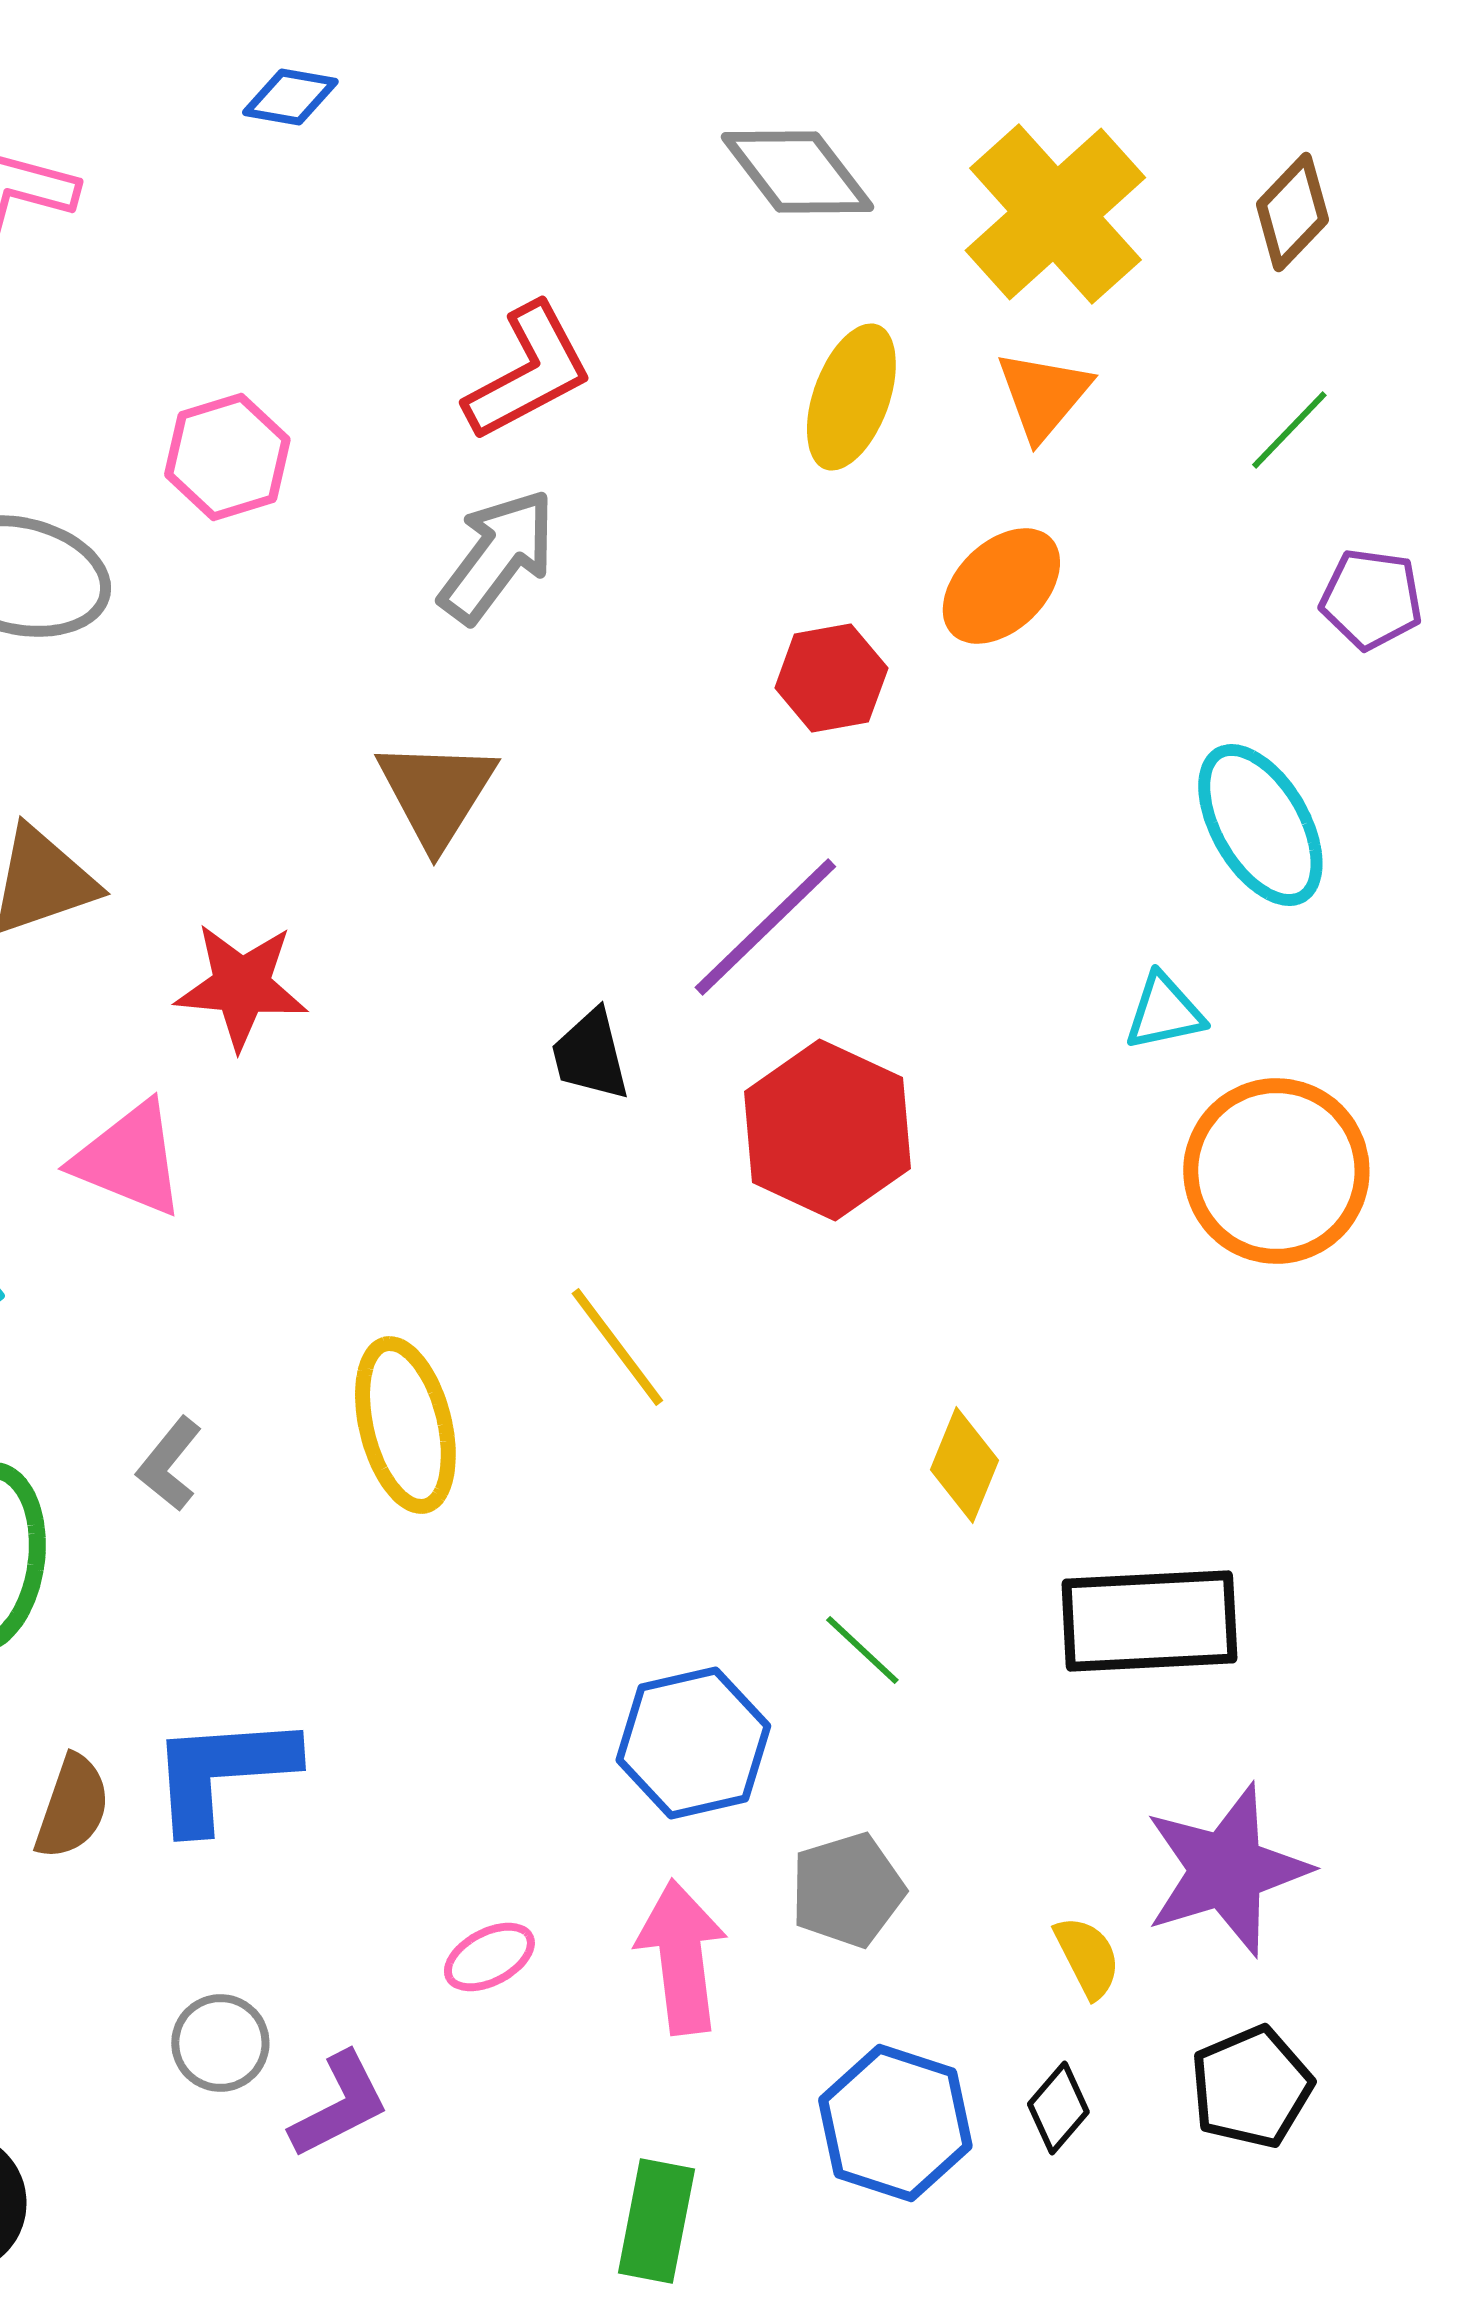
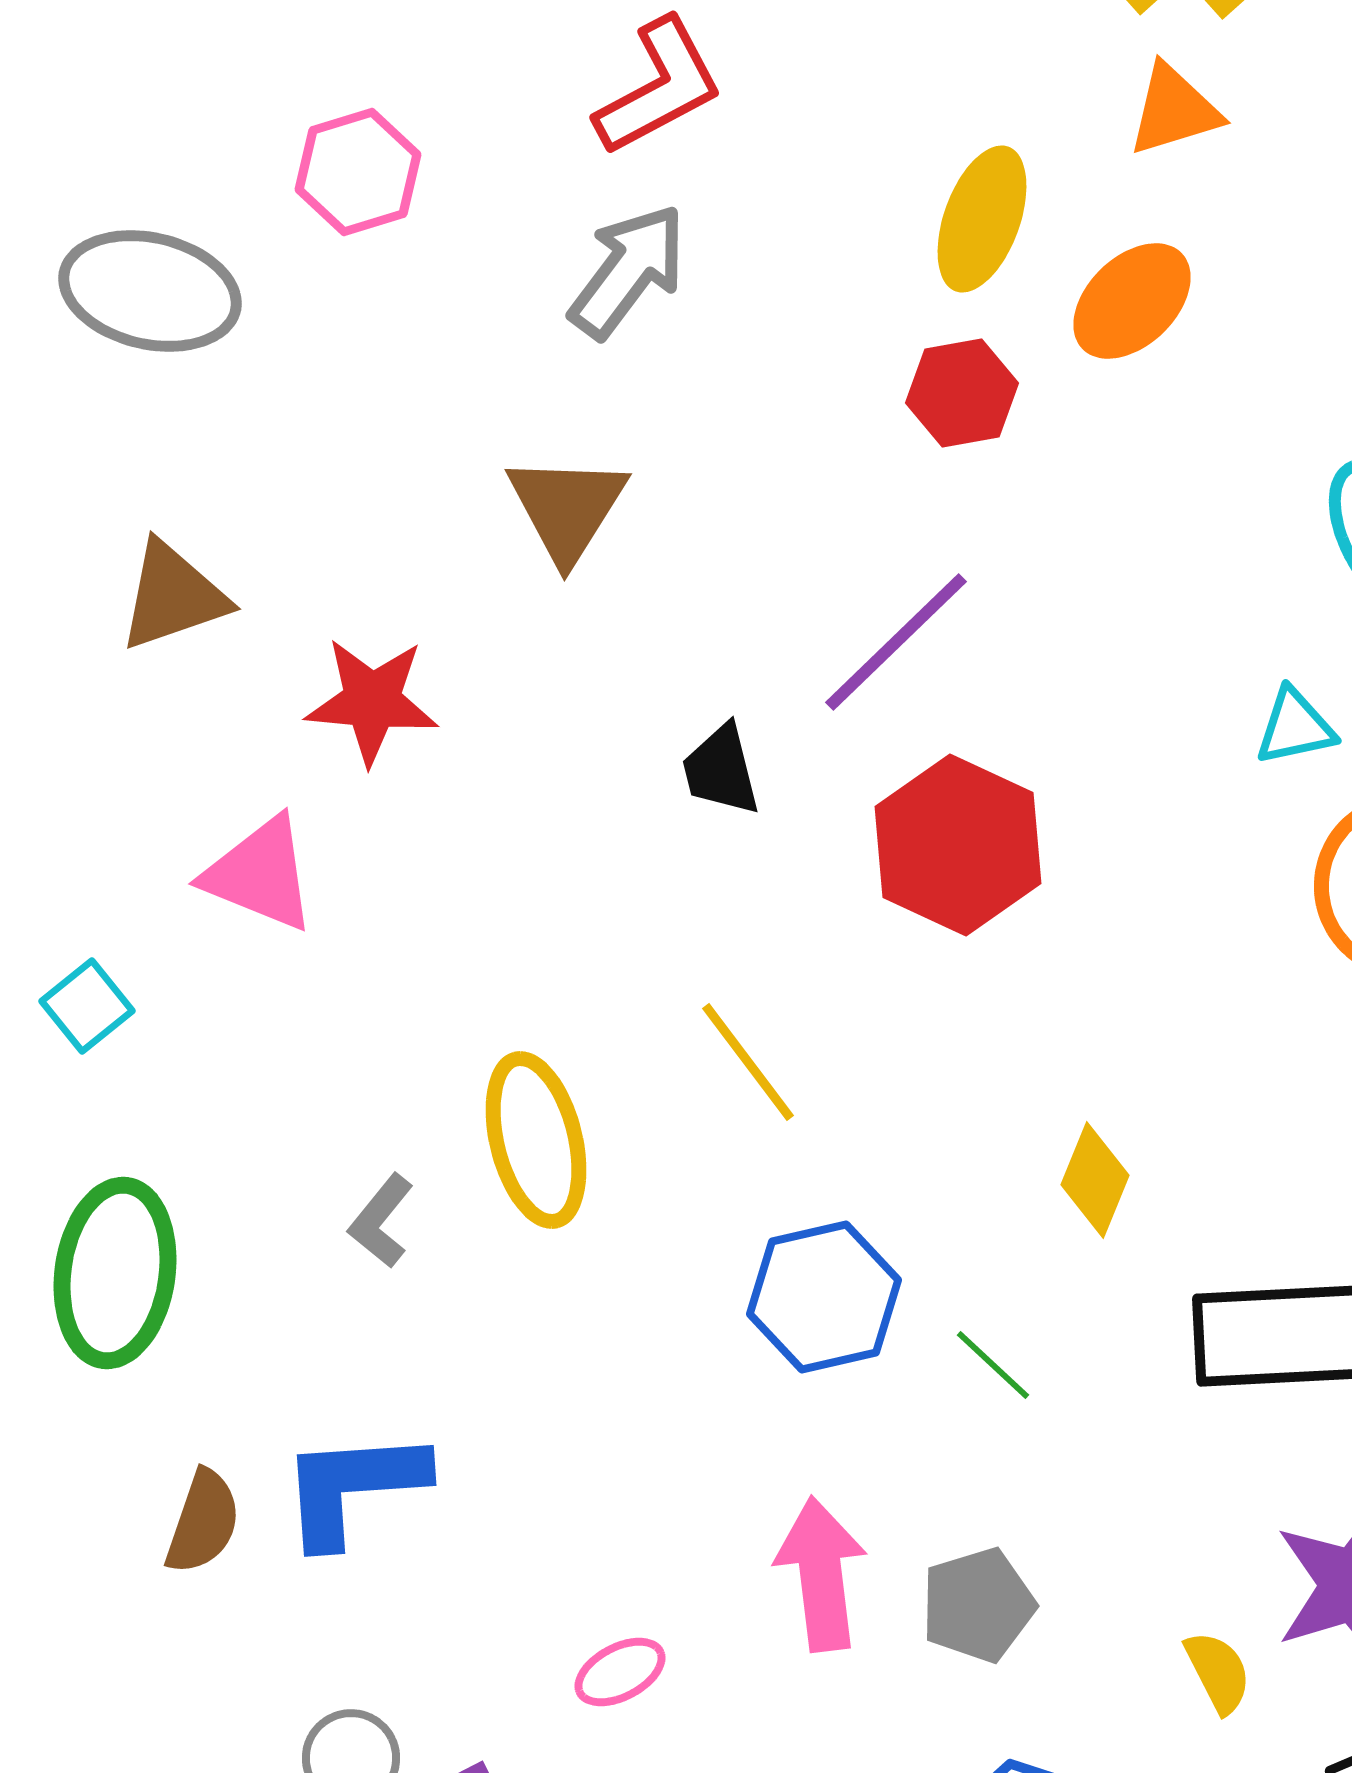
orange triangle: (1043, 395) -> (1174, 110), turned 33
yellow ellipse: (851, 397) -> (982, 219), moved
gray L-shape: (169, 1464) -> (381, 1221), moved
blue hexagon: (693, 1743) -> (824, 1297), moved
pink arrow: (681, 1957) -> (821, 1574), moved

